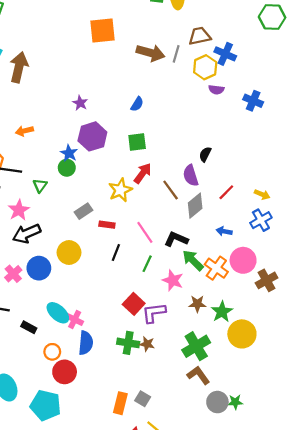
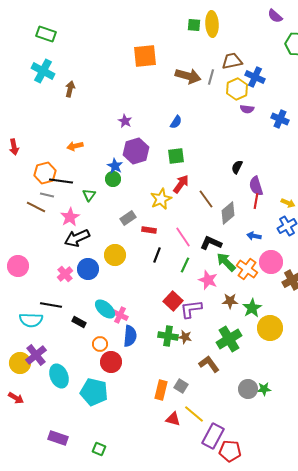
brown arrow: (19, 67) -> (70, 89), size x0.6
purple semicircle: (191, 176) -> (256, 186), moved
red line: (226, 192) -> (256, 201), turned -35
brown L-shape: (198, 375) -> (209, 364), moved

